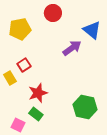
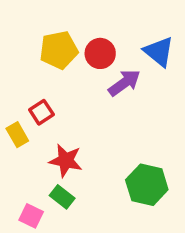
red circle: (53, 13) -> (100, 53), moved
yellow pentagon: (20, 29) -> (59, 50), moved
red star: (38, 93) -> (66, 161), turned 30

